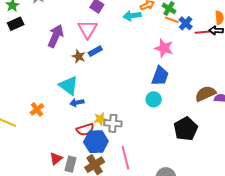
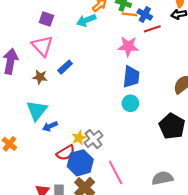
red line: (203, 32) -> (152, 29), moved
blue rectangle: (95, 51) -> (65, 67), moved
cyan triangle: (69, 86) -> (37, 110), turned 45
gray cross: (113, 123) -> (93, 139), turned -30

